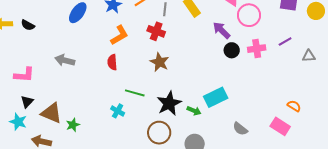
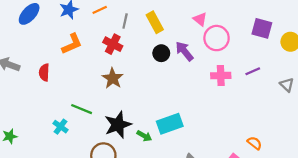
black circle: (232, 50) -> (161, 53), moved
gray triangle: (309, 56) -> (287, 85), moved, turned 40
red semicircle: (112, 62) -> (44, 72), moved

